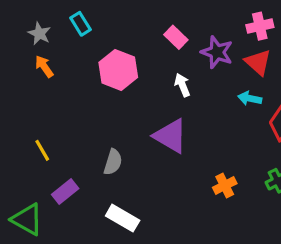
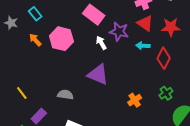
pink rectangle: (176, 37) -> (94, 15), size x1.5
purple star: (217, 52) -> (119, 32), moved
orange arrow: (44, 66) -> (35, 40), moved
gray semicircle: (113, 162) -> (65, 95), turned -91

